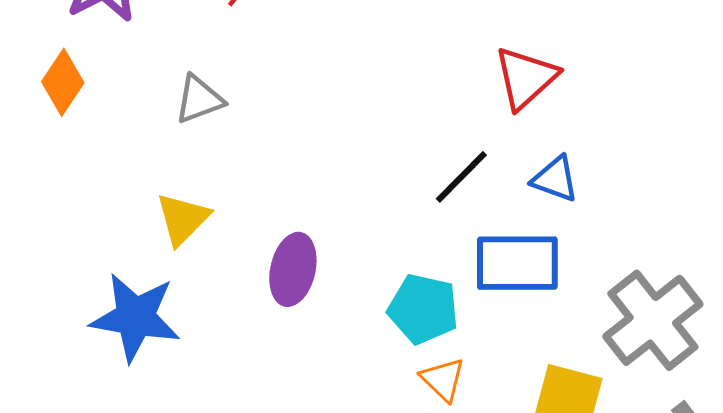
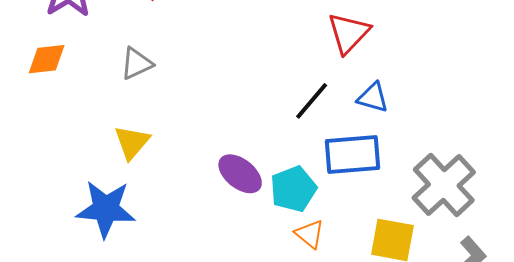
orange diamond: (63, 82) -> (47, 59), turned 54
purple ellipse: (293, 269) -> (240, 174), moved, turned -60
cyan pentagon: (423, 309) -> (293, 189), turned -30

